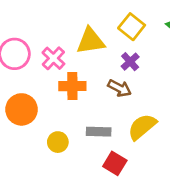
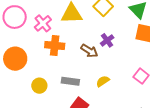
purple cross: (130, 62) -> (107, 40), moved
yellow semicircle: (142, 127) -> (103, 81), size x0.6

